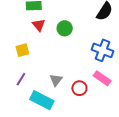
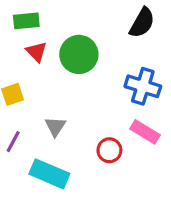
green circle: (65, 28) -> (79, 54), size x1.5
gray triangle: (56, 80) -> (55, 126), moved

